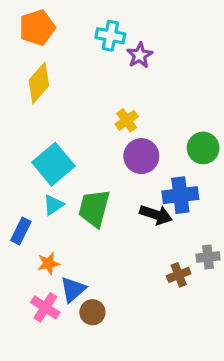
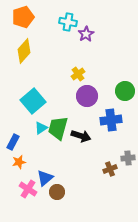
cyan triangle: (53, 205) -> (41, 128), moved
black arrow: (156, 215) -> (81, 136), moved
orange star: (49, 263) -> (19, 162), moved

